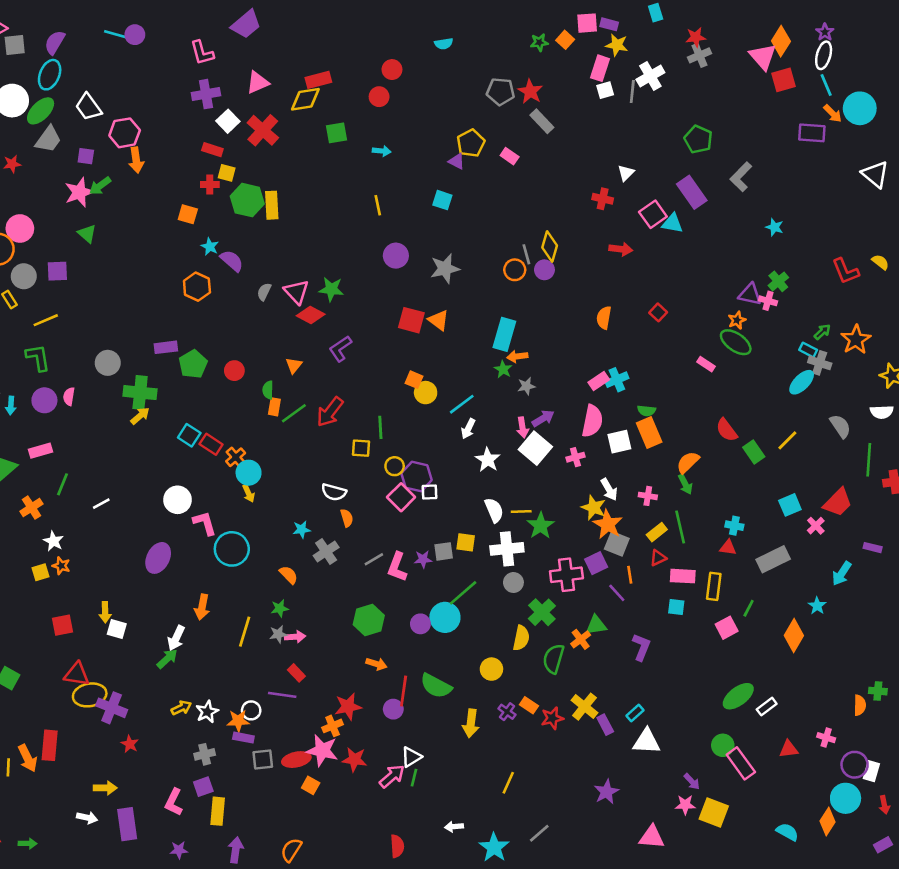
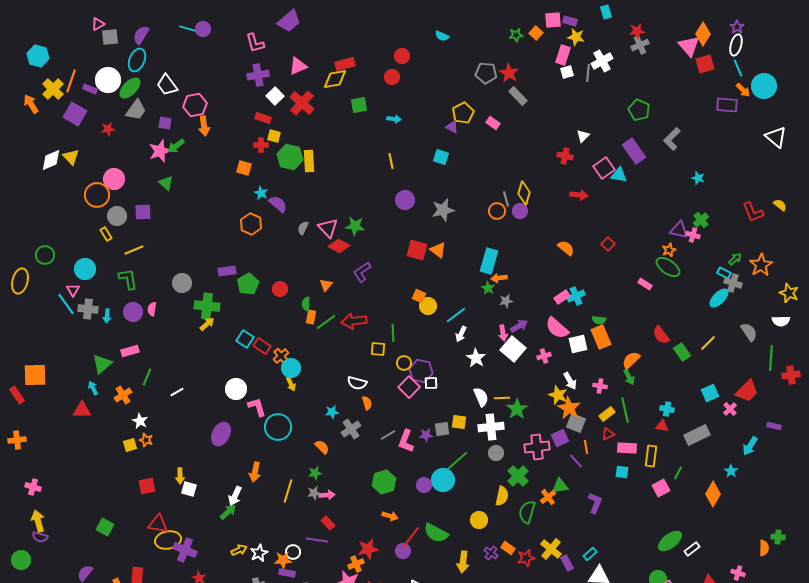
cyan semicircle: (444, 44) -> (442, 36), turned 32
orange semicircle: (604, 318) -> (566, 248), turned 120
red arrow: (330, 412) -> (354, 321), turned 45
pink semicircle: (592, 421) -> (557, 328), turned 120
red line: (404, 691) -> (411, 537), turned 30

